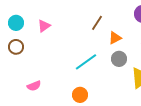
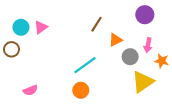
cyan circle: (16, 23) -> (21, 27), moved
gray circle: (119, 59) -> (130, 57), moved
orange circle: (80, 95) -> (81, 90), moved

